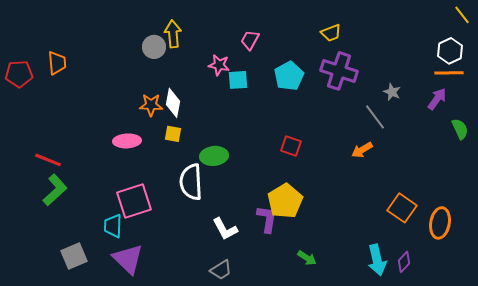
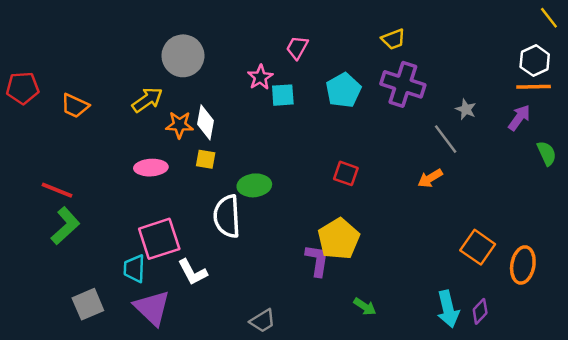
yellow arrow: (173, 34) -> (147, 100), moved, turned 60
gray circle: (154, 47) -> (183, 56), size x1.5
orange trapezoid: (57, 63) -> (75, 106), moved, turned 120
pink star: (219, 65) -> (260, 77), turned 30
white L-shape: (225, 229) -> (193, 272), moved

